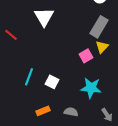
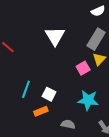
white triangle: (44, 17) -> (55, 36), moved
orange rectangle: (43, 111) -> (41, 111), moved

